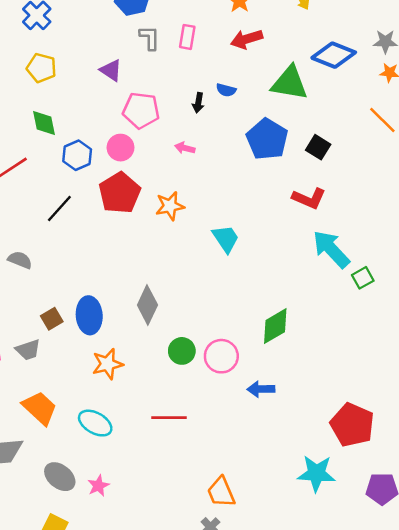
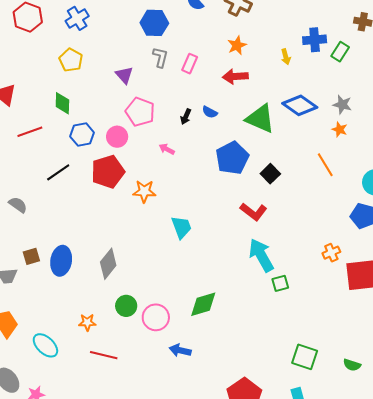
orange star: (107, 364) -> (87, 322), moved, size x0.7

